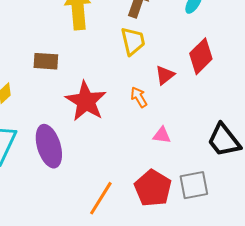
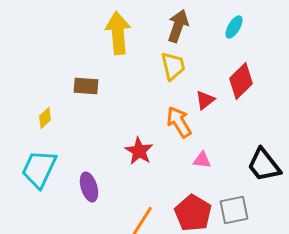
orange arrow: (139, 97) -> (179, 122), size x1.5
red star: (86, 101) -> (139, 151), moved, size x0.7
purple ellipse: (49, 146) -> (89, 187), moved, size x0.7

